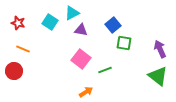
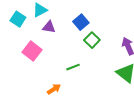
green square: (124, 43) -> (92, 40), turned 35
pink square: (81, 59) -> (32, 51), moved

